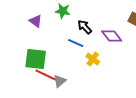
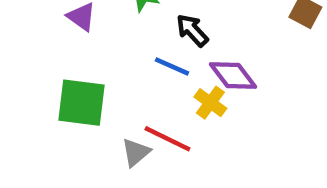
purple diamond: (112, 36) -> (233, 75), moved
red line: (46, 75) -> (167, 139), moved

